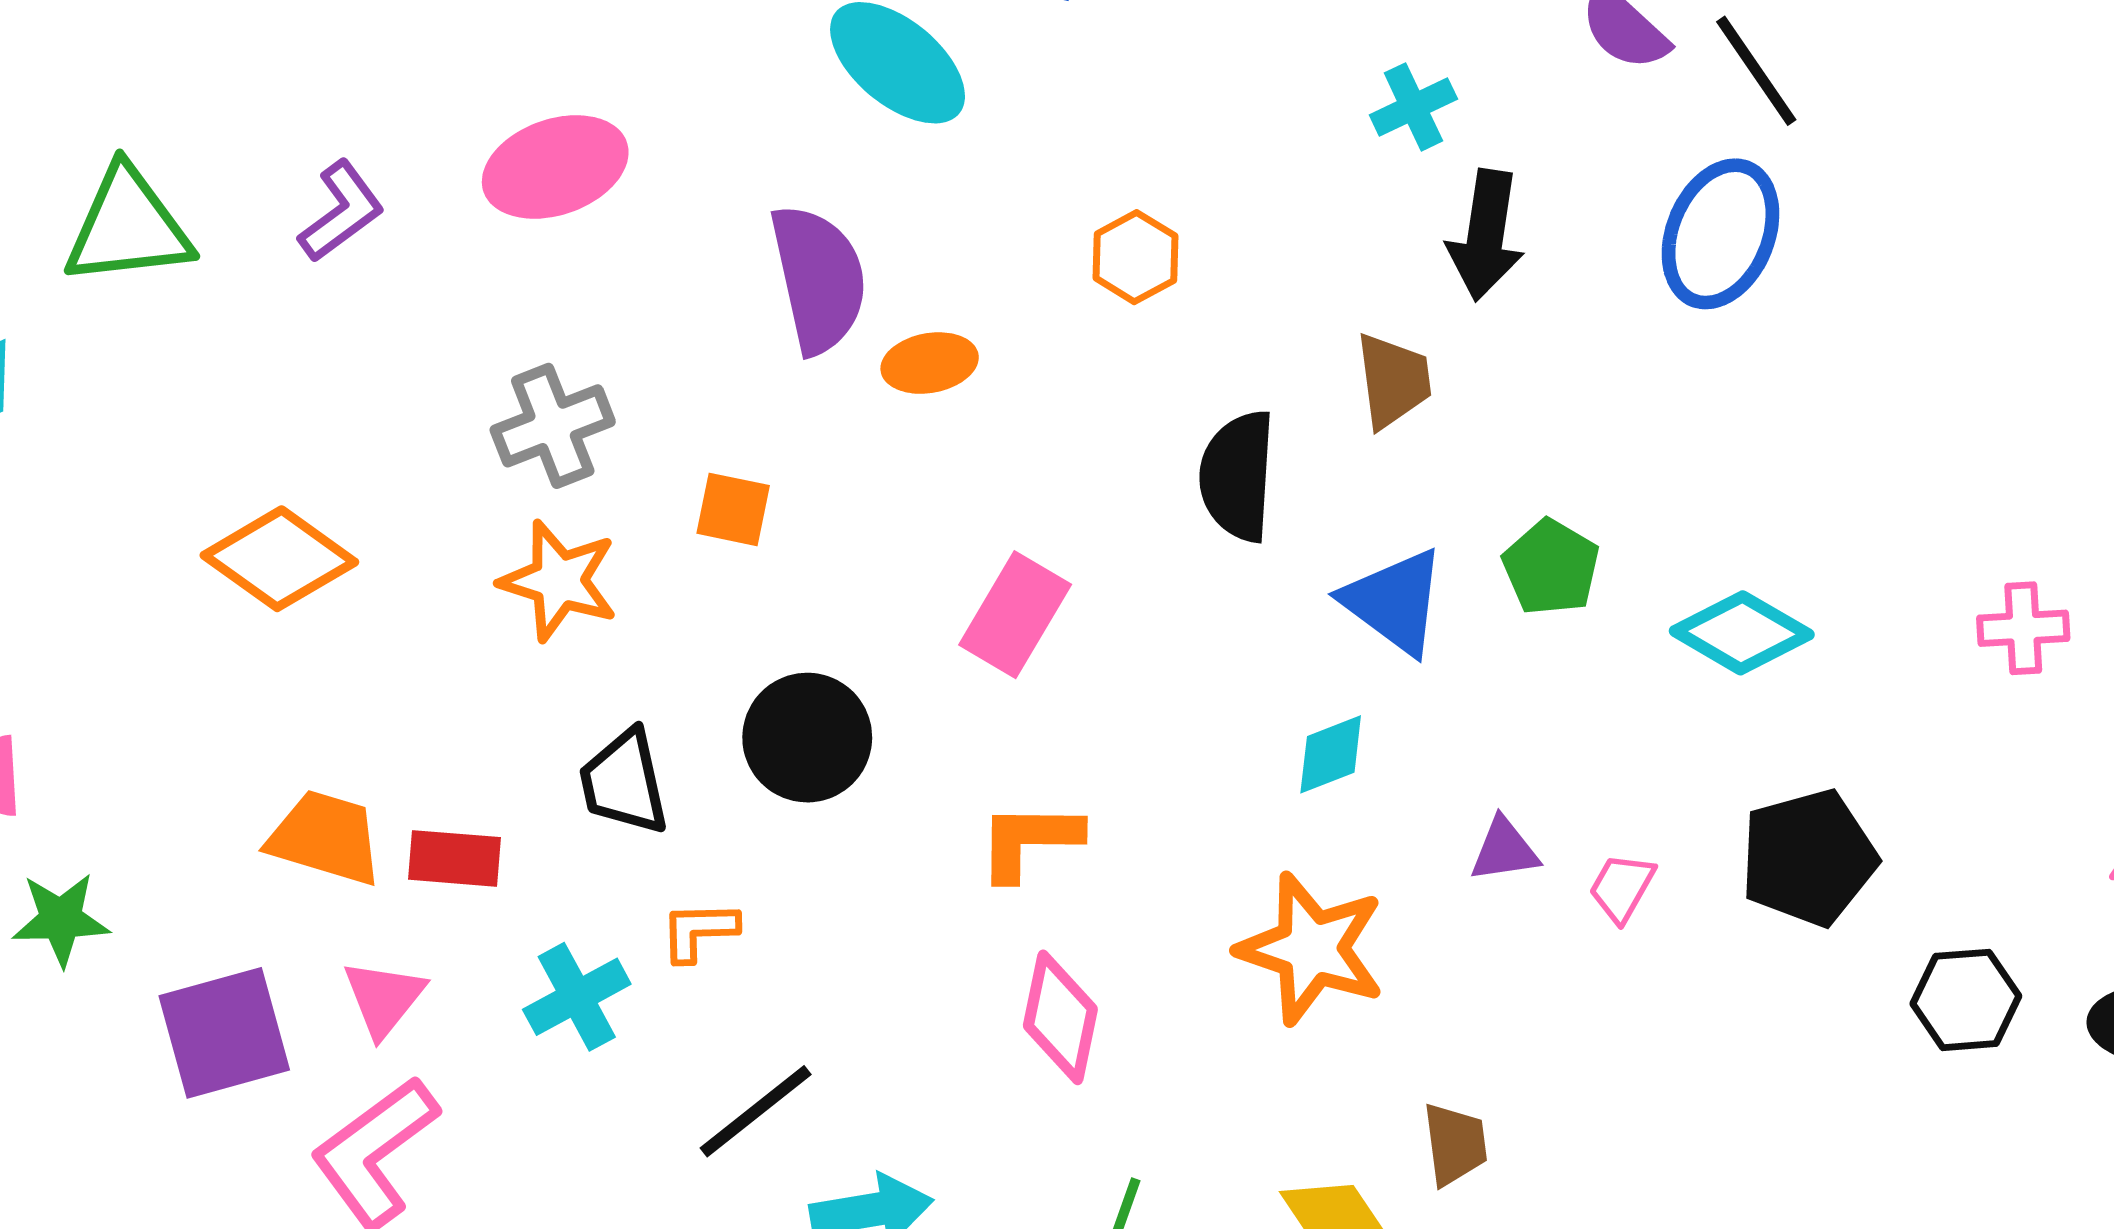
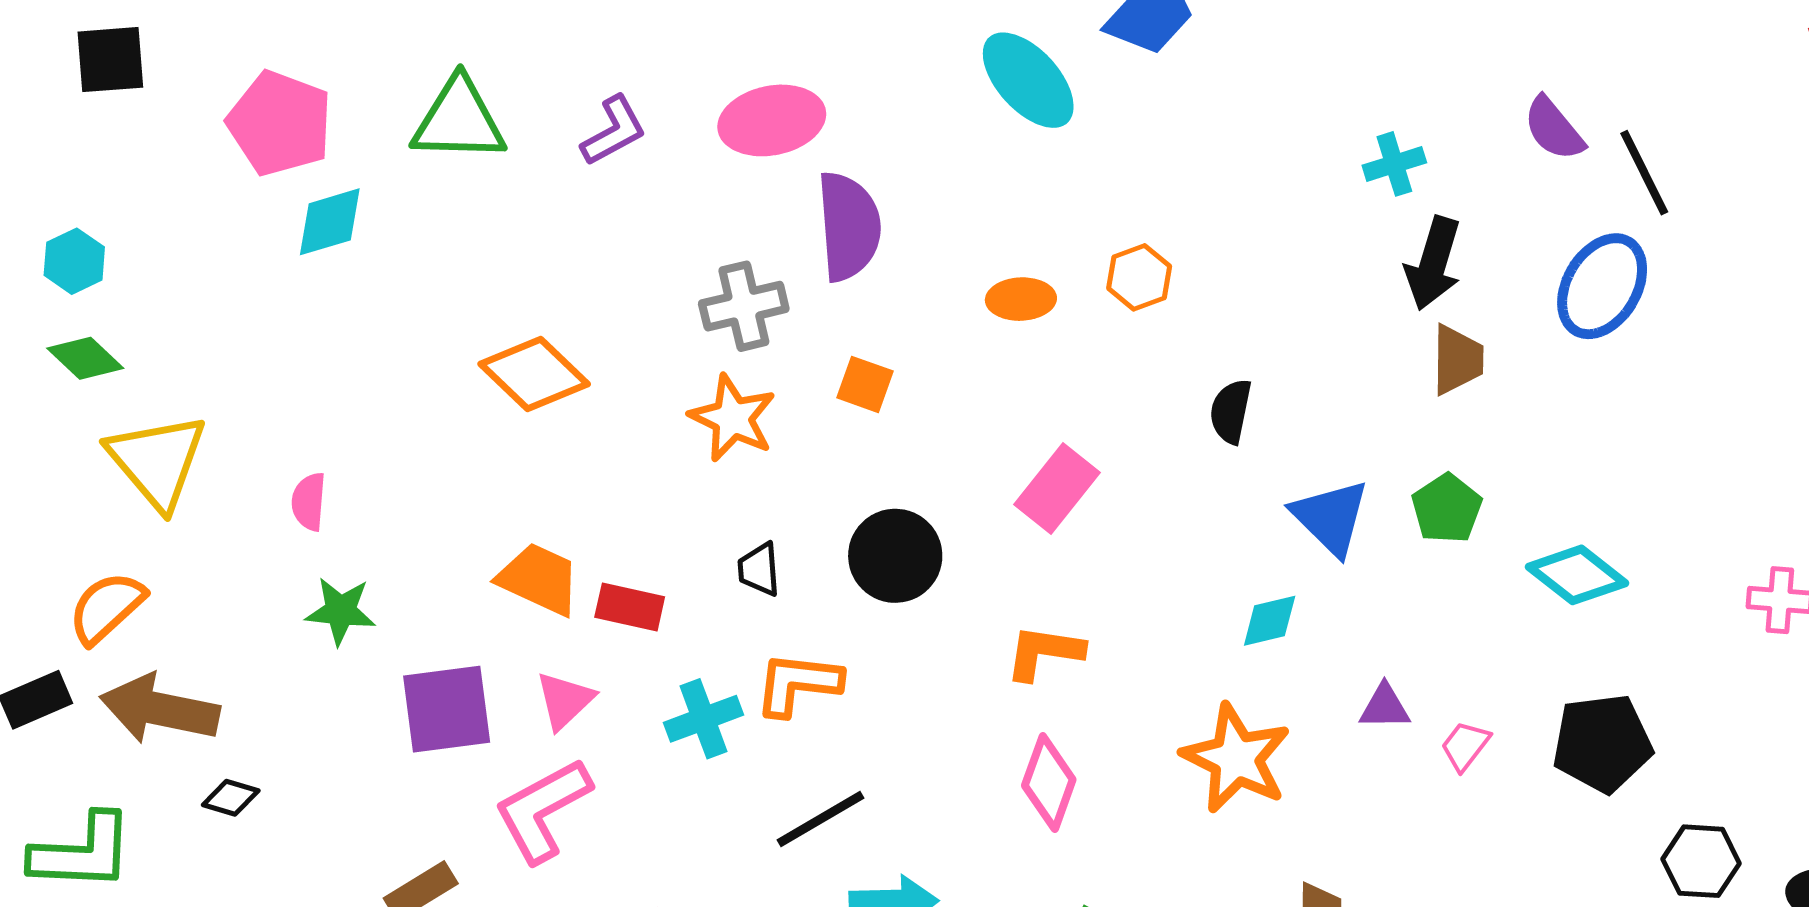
orange hexagon: (1135, 257) -> (1139, 277), moved
purple semicircle: (819, 279) -> (849, 226), moved
brown trapezoid: (1393, 381) -> (1457, 360), moved
black semicircle: (1238, 476) -> (1231, 411), size x0.7
black trapezoid: (624, 782) -> (759, 569), size x0.7
orange L-shape: (699, 931) -> (798, 684), size x1.5

